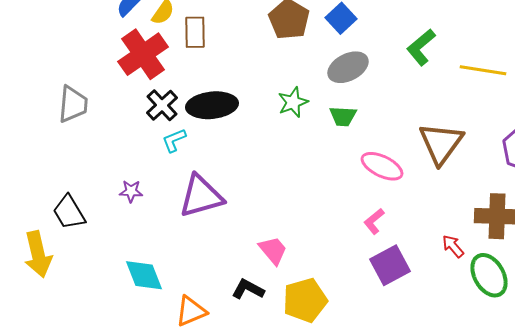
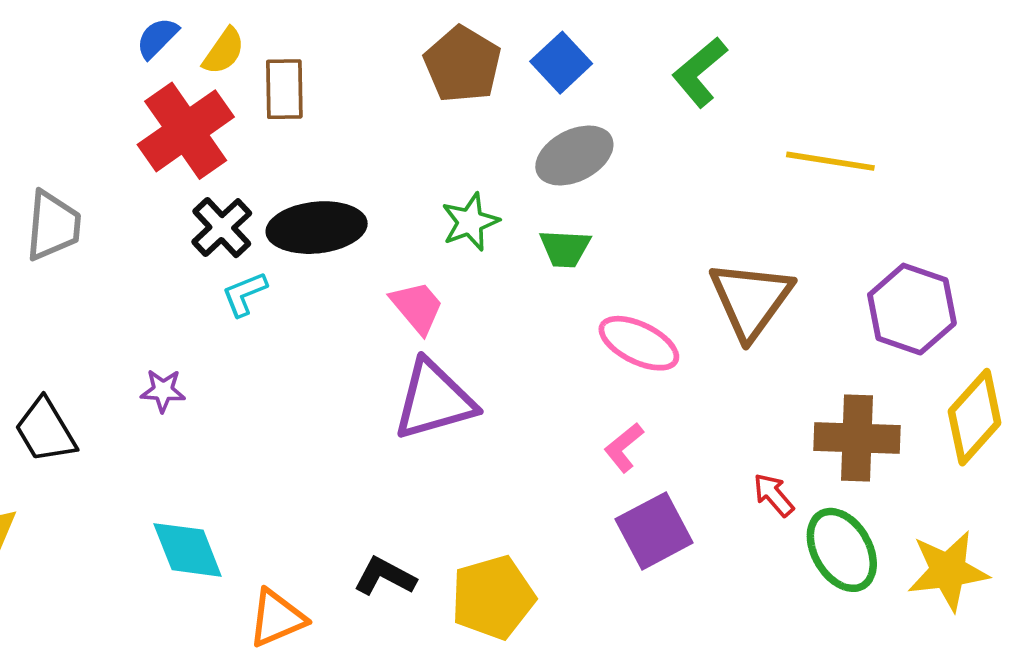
green L-shape: (421, 47) -> (700, 72), moved
purple triangle: (201, 196) -> (434, 400), moved
pink trapezoid: (273, 250) -> (417, 307), moved

